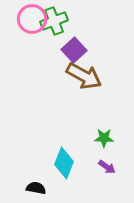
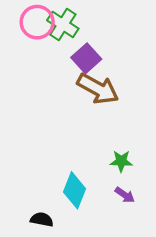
green cross: (54, 21) -> (63, 24), turned -36

